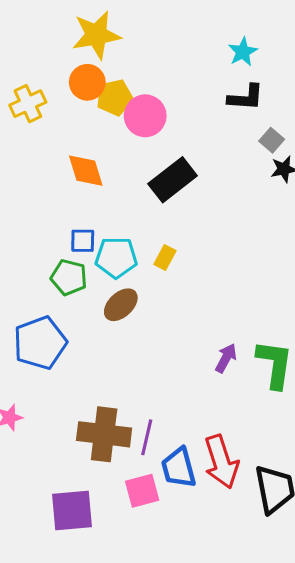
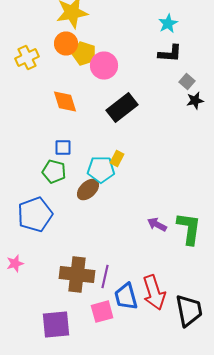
yellow pentagon: (115, 98) -> (84, 54), turned 30
cyan pentagon: (116, 258) -> (101, 170), moved
purple arrow: (226, 358) -> (157, 224), turned -90

